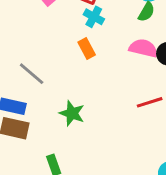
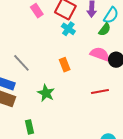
orange rectangle: (87, 49) -> (65, 65), moved

